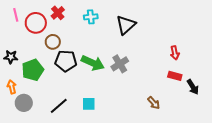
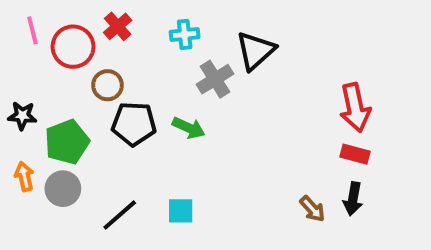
red arrow: (175, 53) -> (355, 108), size x1.6
green arrow: (93, 63) -> (189, 128), size x0.7
gray cross: (120, 64) -> (215, 79), moved
black arrow: (193, 87) -> (353, 199), moved, turned 42
gray circle: (24, 103) -> (63, 189), moved

